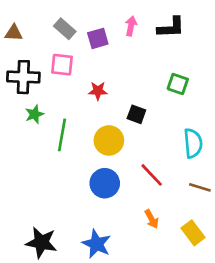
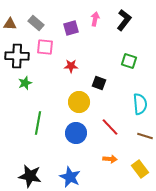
black L-shape: (171, 27) -> (124, 20), turned -50
gray rectangle: (65, 29) -> (36, 23), moved
green line: (62, 135) -> (38, 123), moved
orange arrow: (152, 219) -> (110, 159), turned -56

